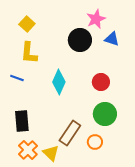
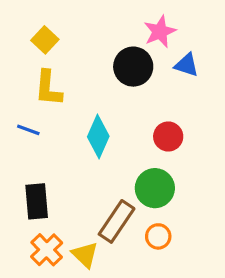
green circle: (105, 114) -> (155, 188), moved

